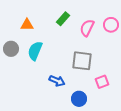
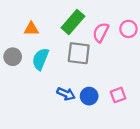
green rectangle: (63, 19) -> (73, 22), size x1.5
gray square: (82, 61) -> (79, 53), moved
blue circle: (79, 99) -> (89, 96), moved

